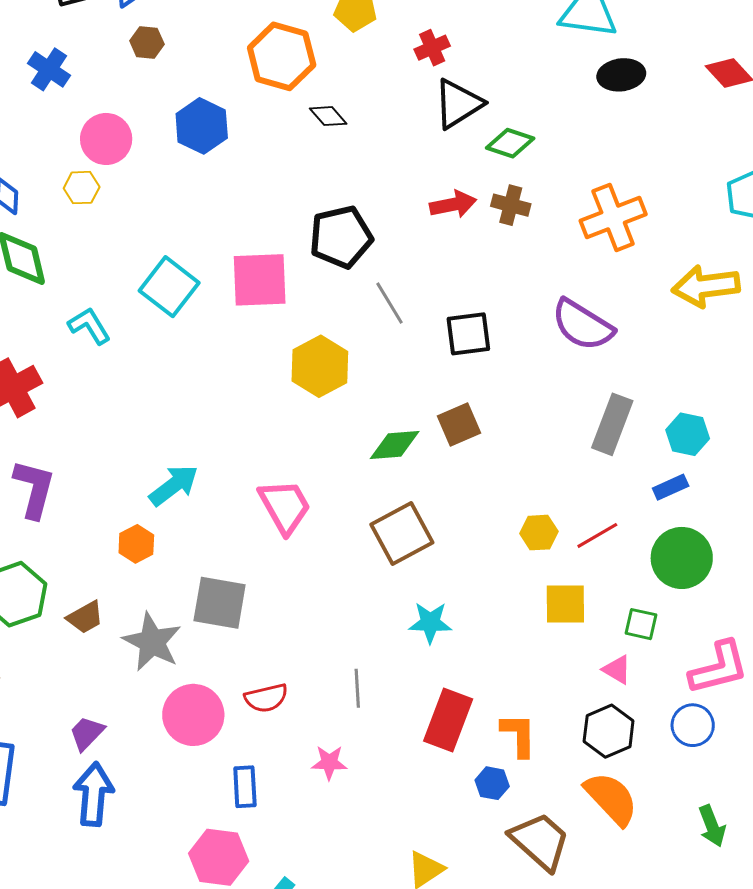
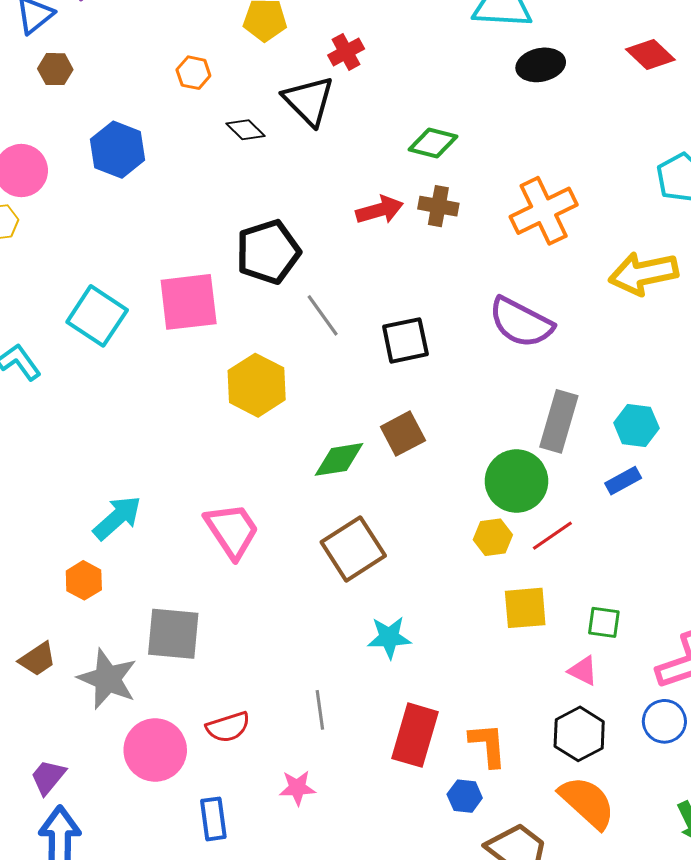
orange hexagon: (282, 56) -> (193, 73), size x0.5
black triangle: (458, 104) -> (309, 101), moved, turned -38
green circle: (682, 558) -> (516, 481), moved

